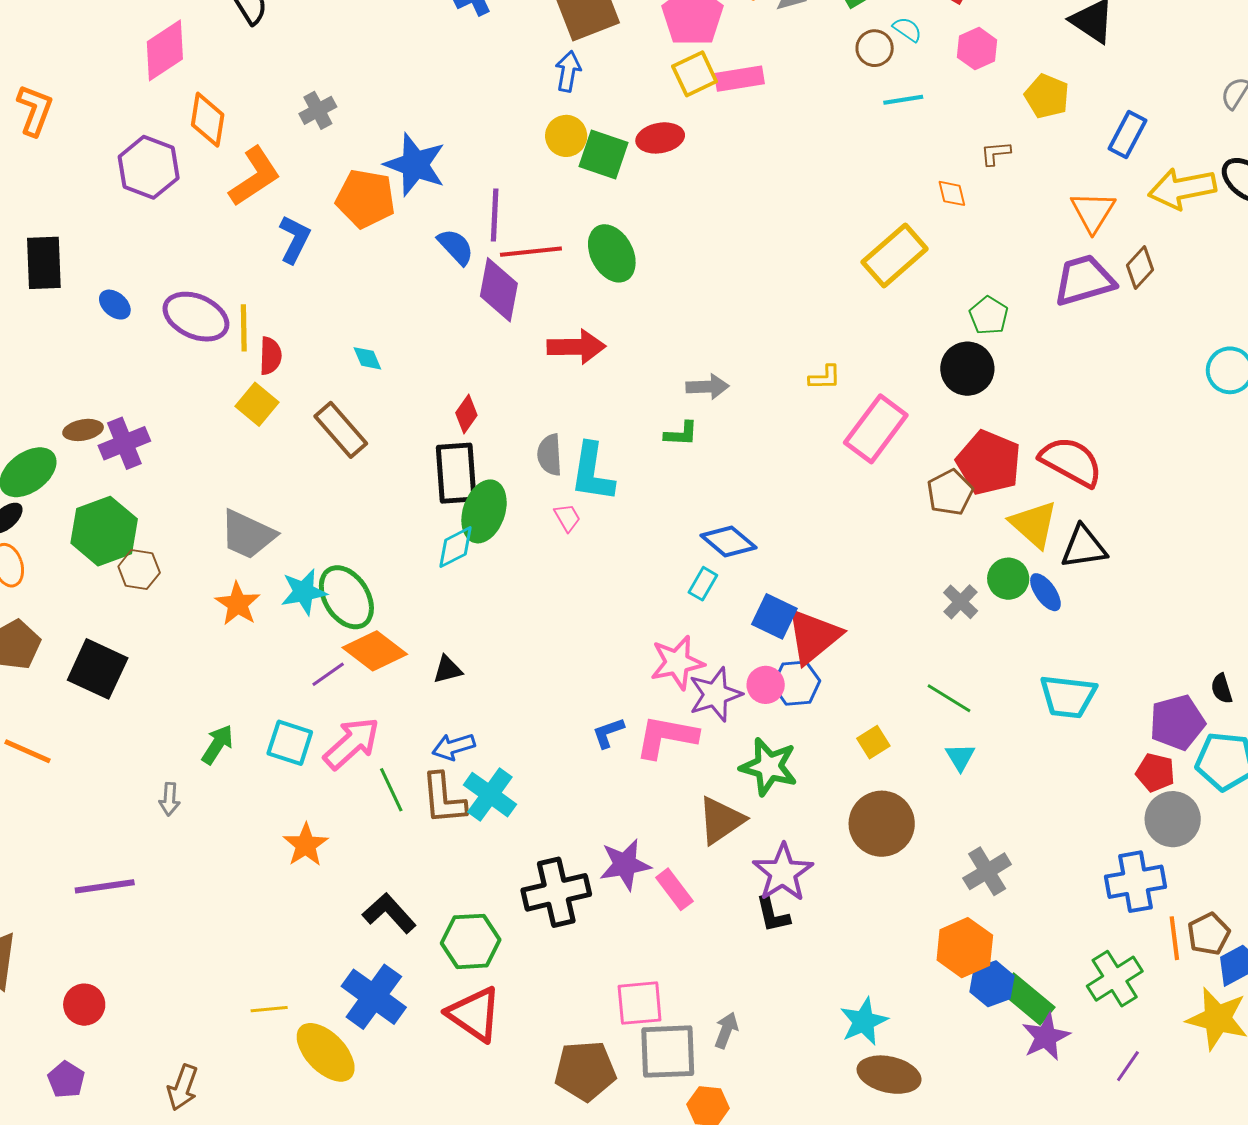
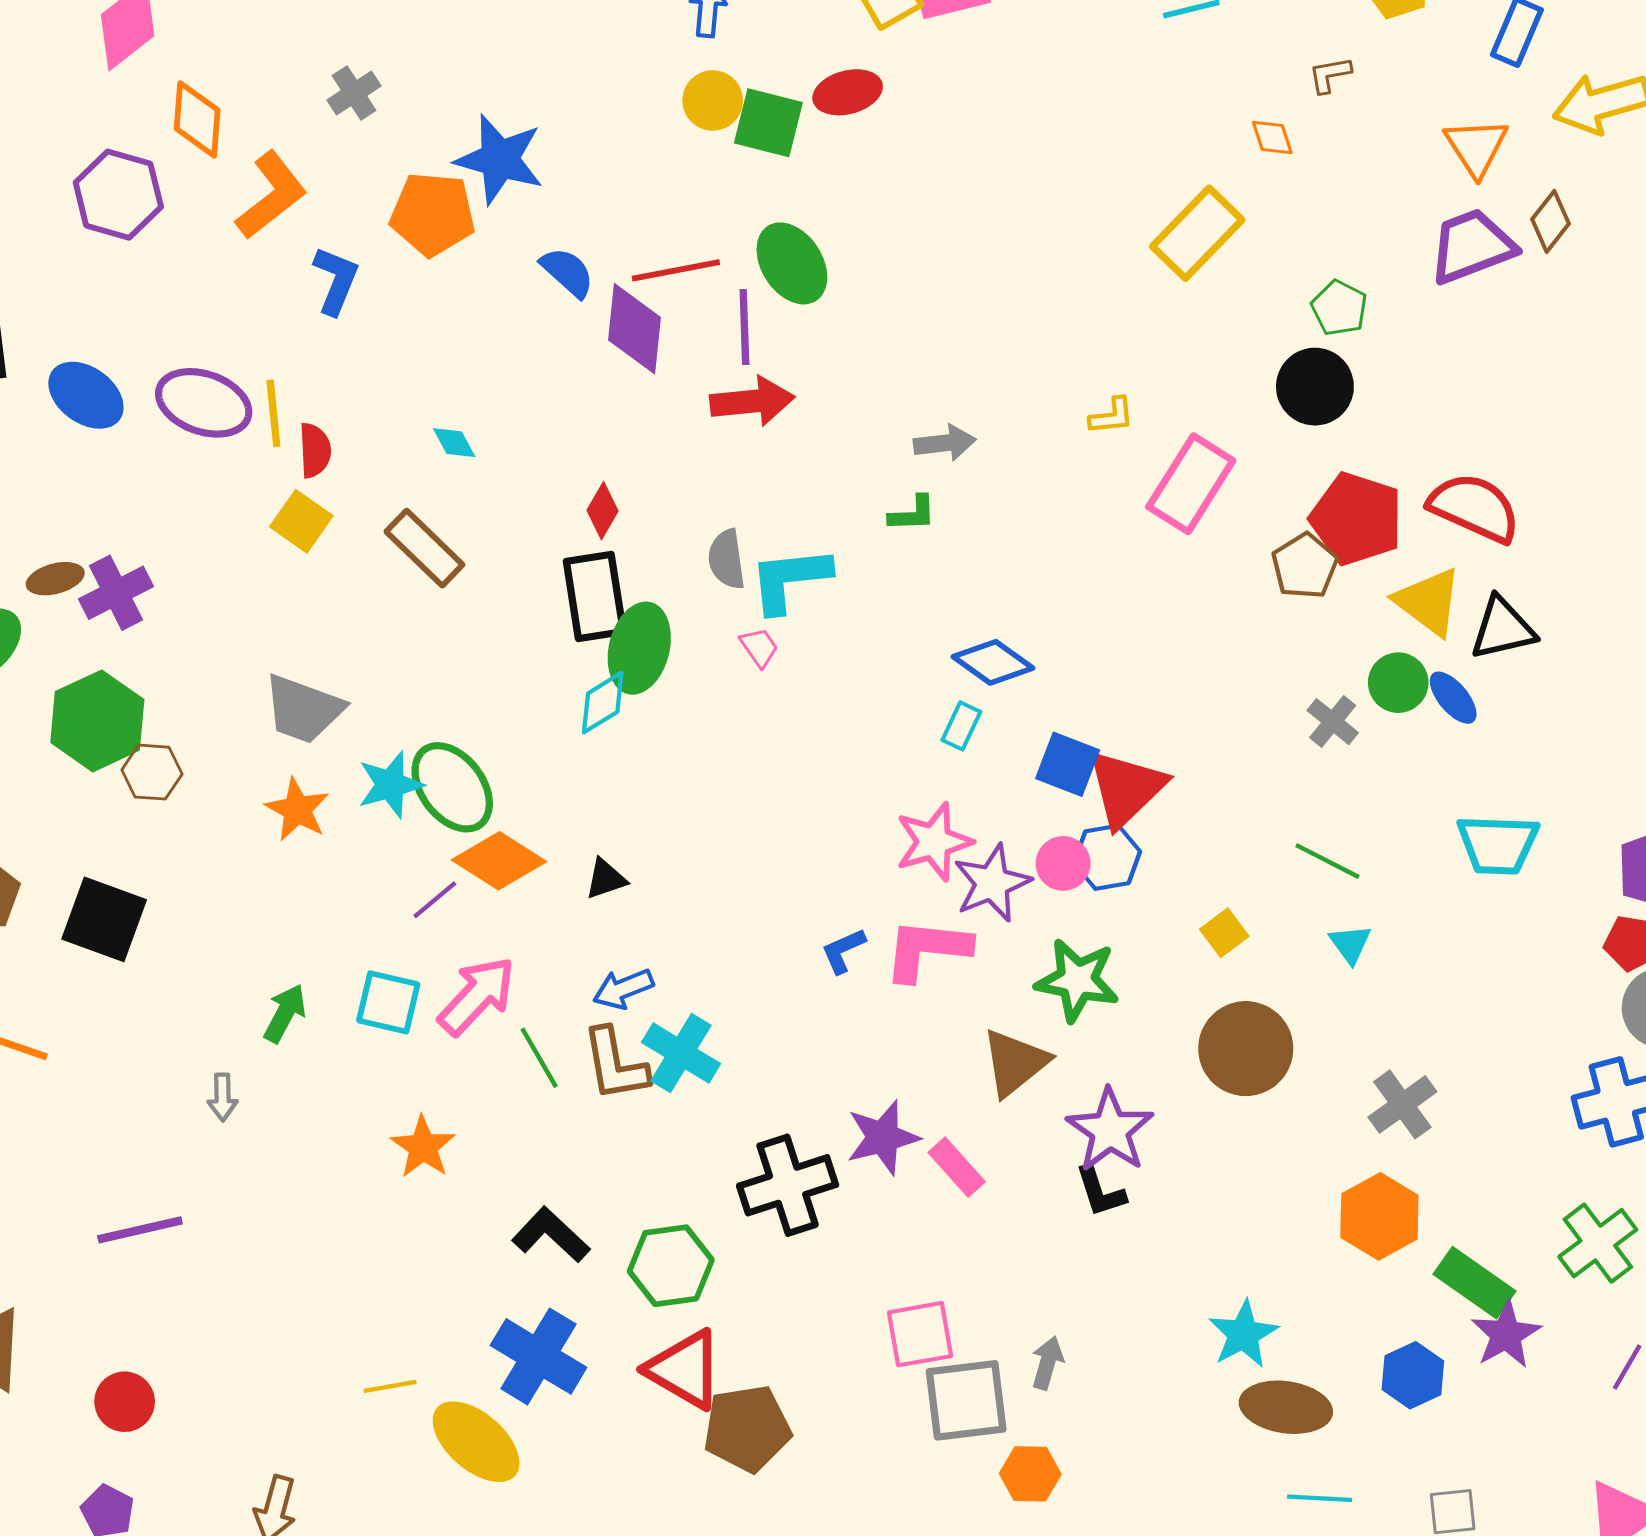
purple line: (495, 215) -> (744, 327), moved
blue ellipse: (115, 305) -> (86, 395), size x1.6
cyan L-shape: (592, 472) -> (790, 579), turned 80
blue hexagon: (992, 984) -> (1413, 1375), moved
brown pentagon: (585, 1071) -> (747, 1428), moved

